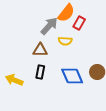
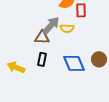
red rectangle: (79, 23) -> (81, 10), turned -32
gray arrow: (49, 26) -> (51, 25), moved

